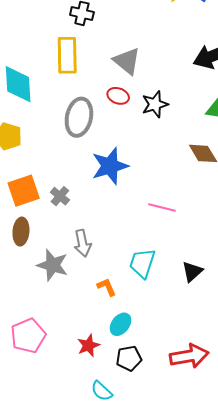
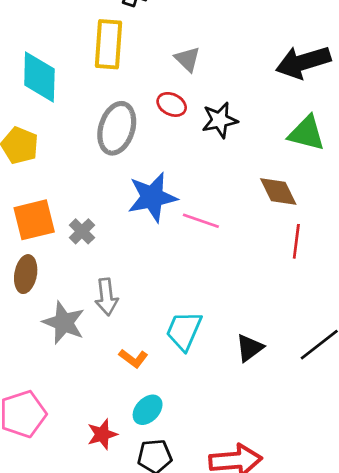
gray triangle: (127, 61) -> (187, 59), size x0.7
pink line: (162, 207) -> (201, 221), moved
orange L-shape: (107, 287) -> (133, 358), turned 145

